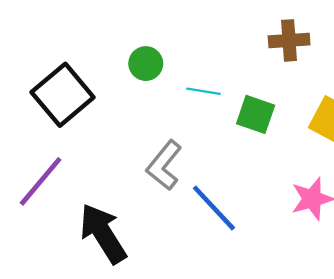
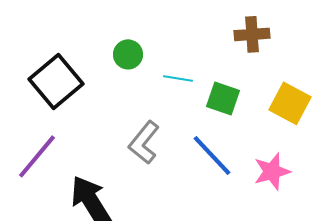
blue line: (214, 208) -> (212, 155), moved

